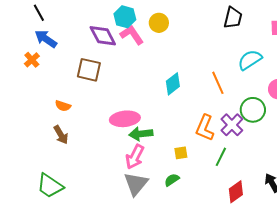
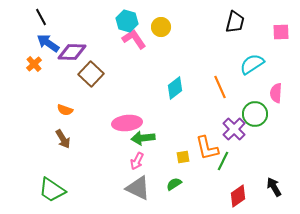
purple diamond: (103, 36) -> (72, 52), moved, turned -60
brown square: (89, 70) -> (91, 74), turned 30
orange L-shape: (205, 128) -> (207, 148), moved, turned -36
pink arrow: (135, 157) -> (137, 161), size x0.7
gray triangle: (136, 184) -> (138, 188), turned -44

